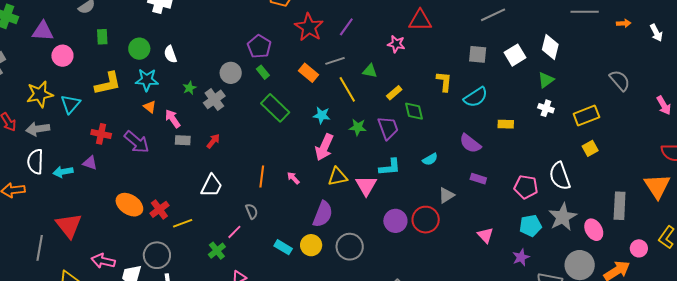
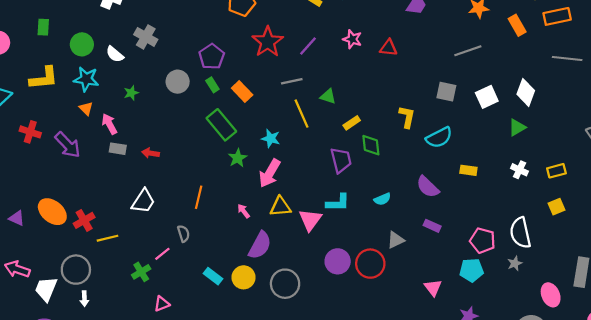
red triangle: (420, 20) -> (388, 48), size x0.7
pink star: (396, 44) -> (352, 39), moved
white semicircle: (170, 54) -> (115, 54), turned -36
orange rectangle: (308, 73) -> (242, 92), moved
gray cross: (214, 99) -> (146, 37), moved, turned -30
white cross: (546, 108) -> (519, 170), moved
yellow rectangle: (586, 116) -> (556, 171), size x0.7
green star: (358, 127) -> (238, 158), moved, turned 30
red arrow: (213, 141) -> (150, 153), turned -126
purple triangle: (90, 163) -> (17, 218), moved
pink arrow: (293, 178) -> (244, 211), moved
gray star: (563, 217) -> (515, 263), moved, size x0.5
cyan pentagon: (531, 226) -> (472, 270), moved

